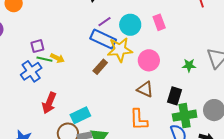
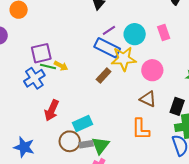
purple square: (37, 46) -> (41, 53), size x1.5

